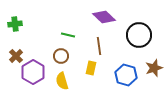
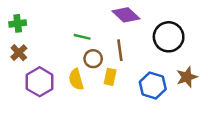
brown cross: (16, 56) -> (19, 53), moved
brown circle: (61, 56) -> (93, 59), moved
yellow semicircle: (62, 81) -> (76, 79), moved

